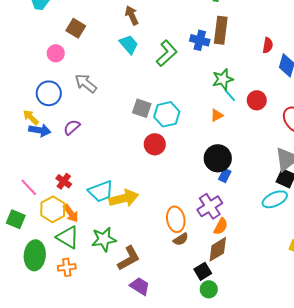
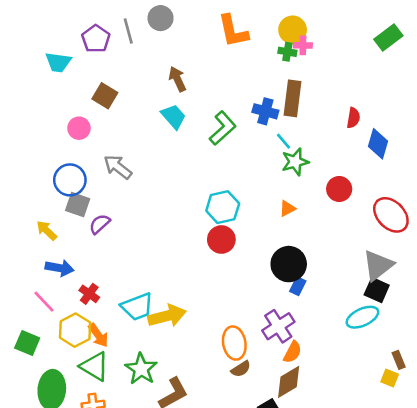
cyan line: (230, 95) -> (283, 141), moved
gray square: (142, 108) -> (78, 205), moved
yellow arrow: (31, 117) -> (47, 230), moved
blue arrow: (40, 130) -> (60, 268), moved
red circle: (155, 144) -> (221, 239), moved
green star: (104, 239) -> (141, 369), turned -30

